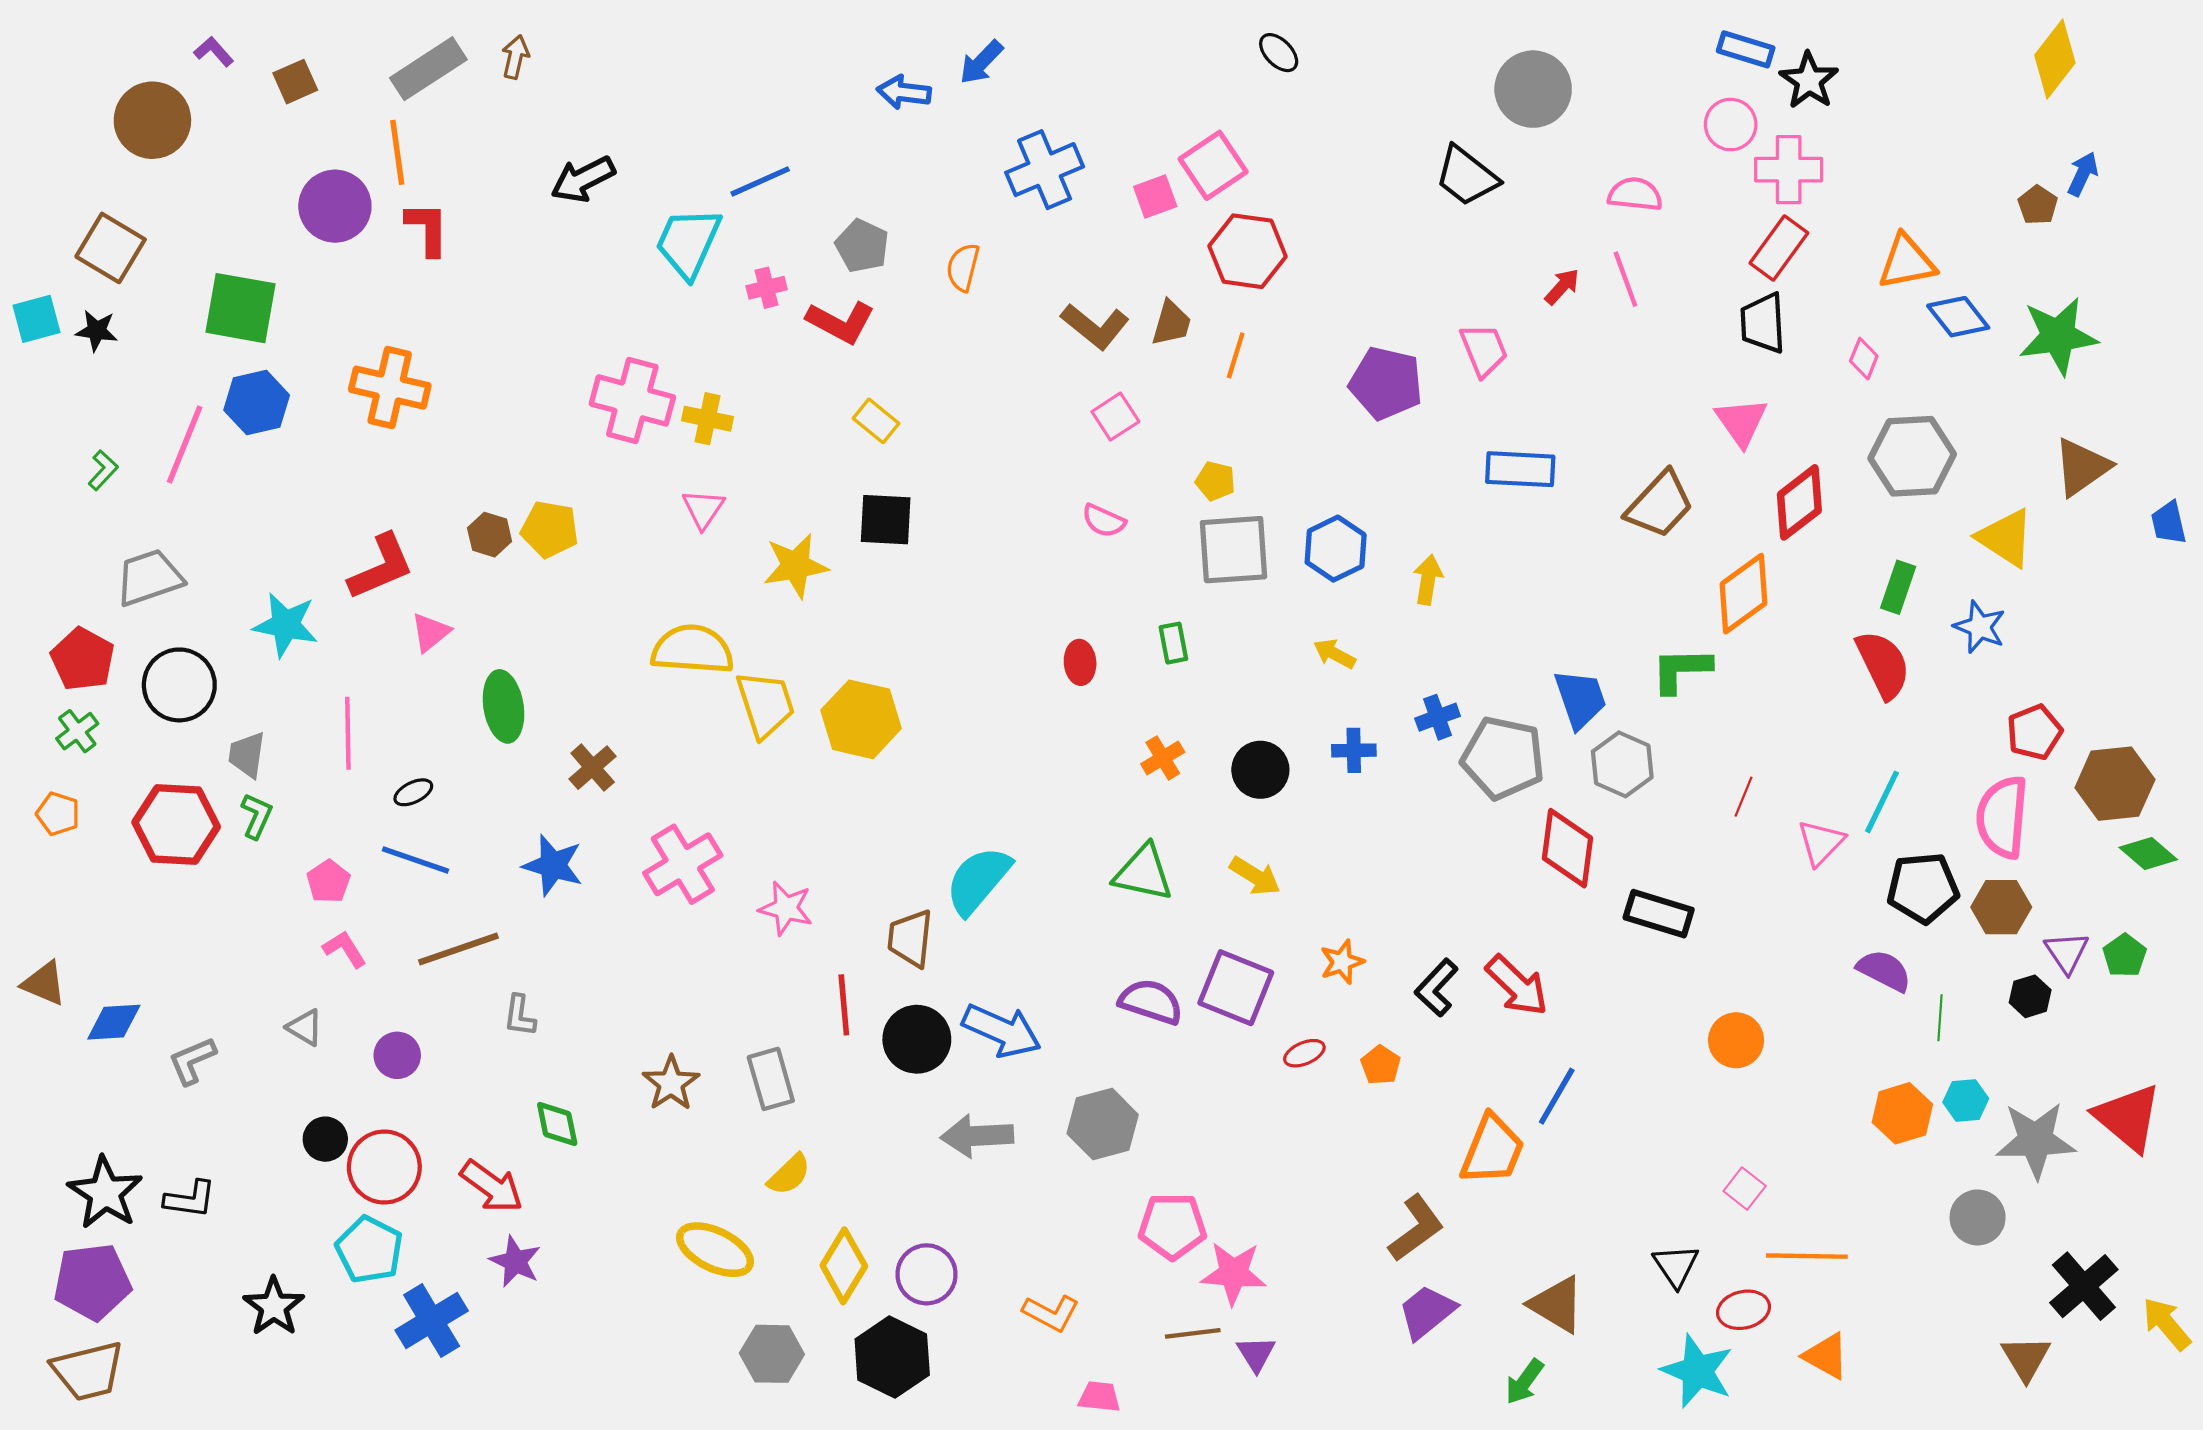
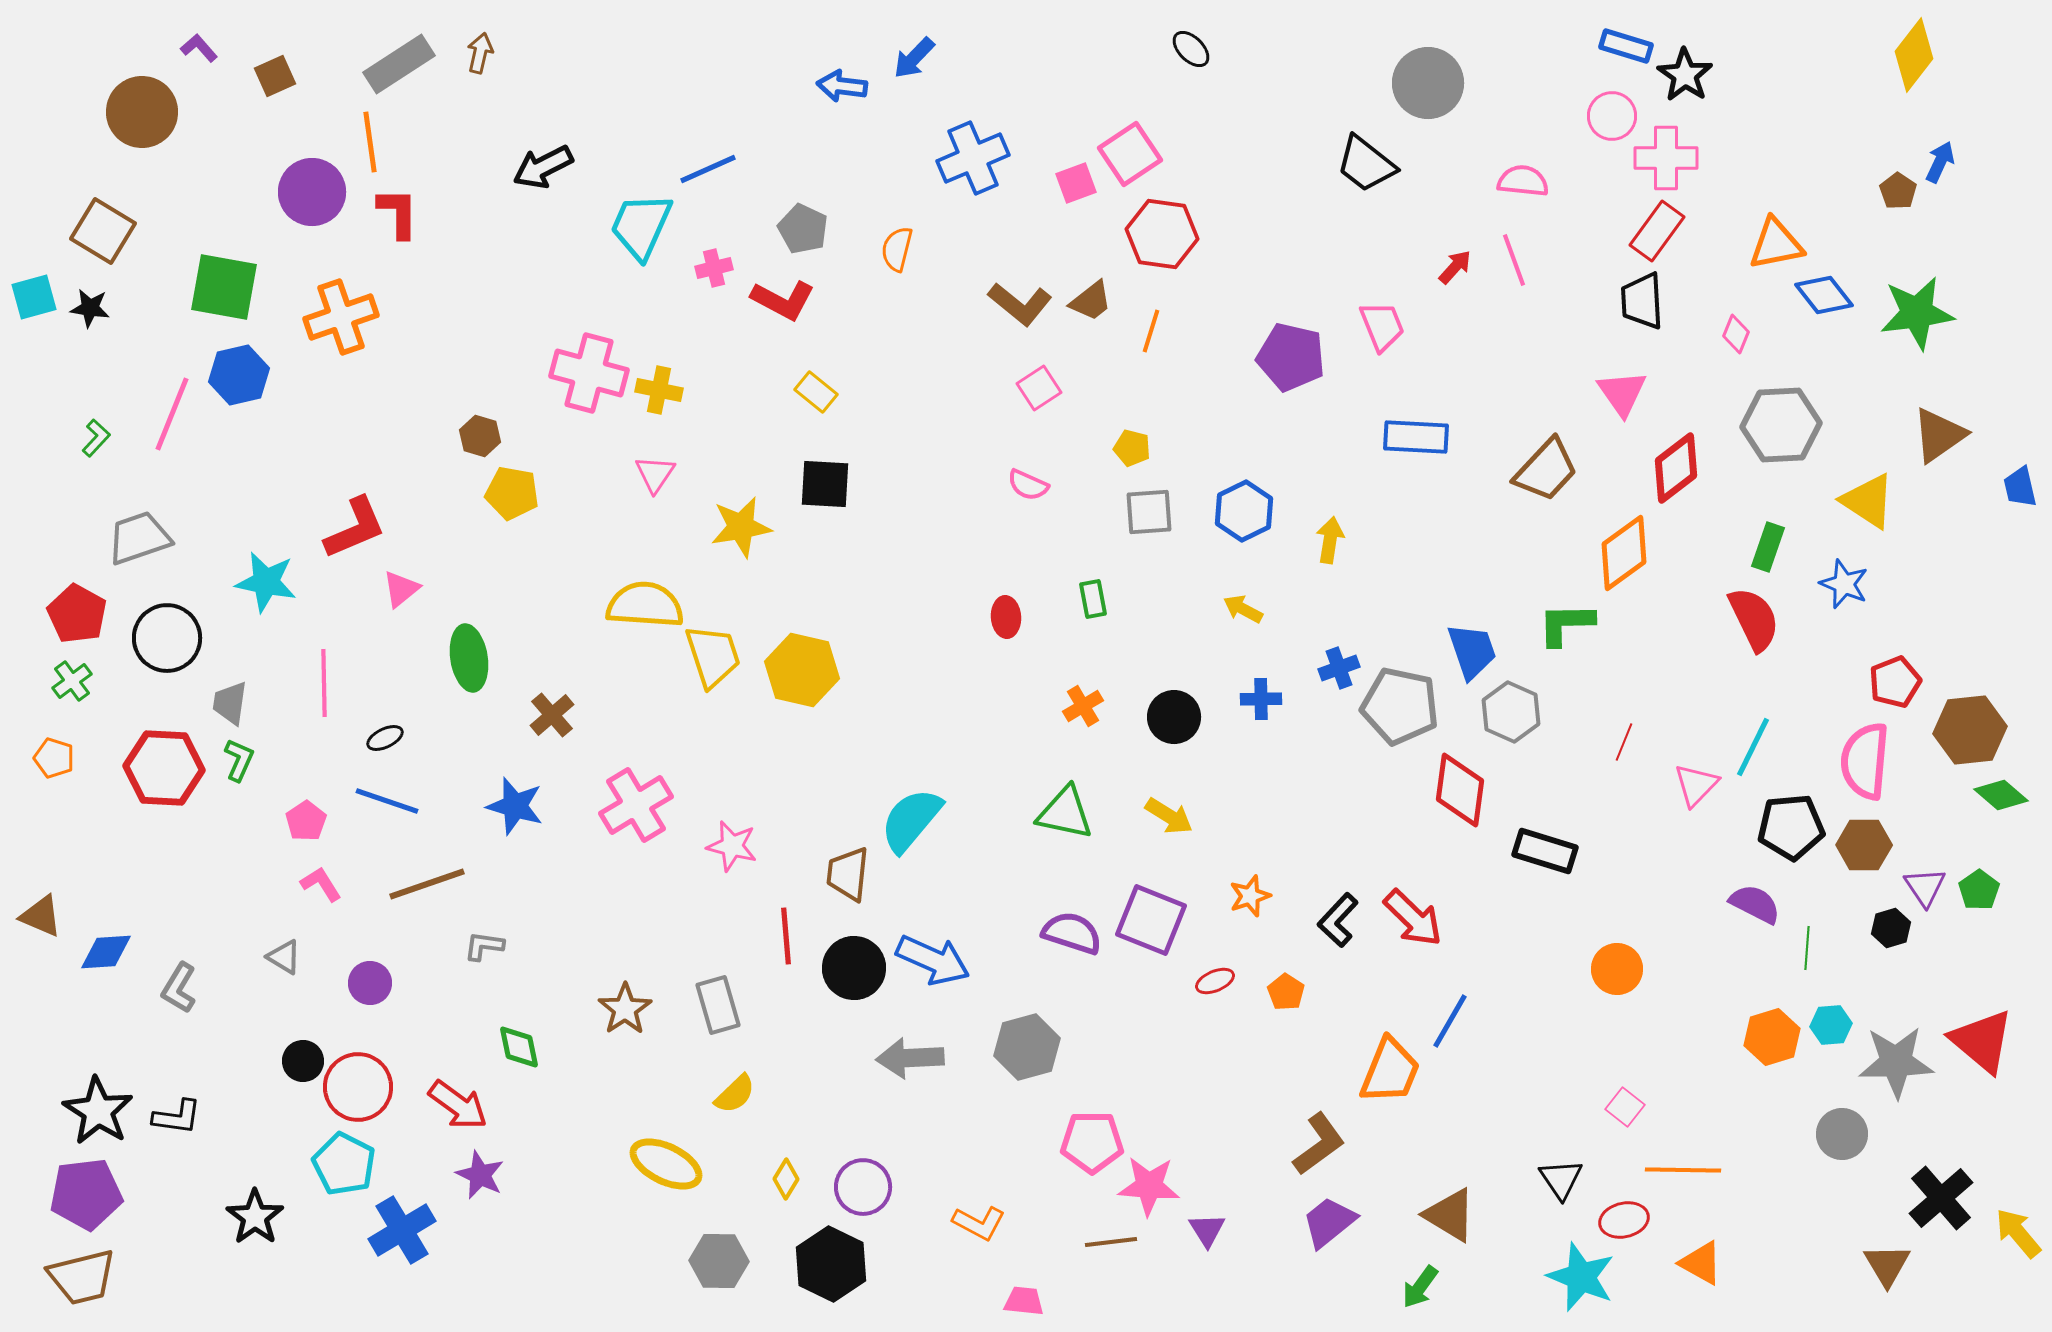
brown trapezoid: (1171, 323) -> (1091, 301), turned 36
orange cross: (390, 388) -> (341, 317), moved, turned -32
brown hexagon: (490, 535) -> (480, 436), moved
gray square: (1234, 550) -> (1149, 512), size x0.7
gray L-shape: (520, 1016) -> (484, 946), turned 90
gray L-shape: (192, 1061) -> (179, 988), turned -36
yellow diamond: (844, 1266) -> (786, 1179), size x0.6
purple triangle: (1256, 1354) -> (1207, 1230), moved

